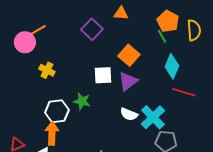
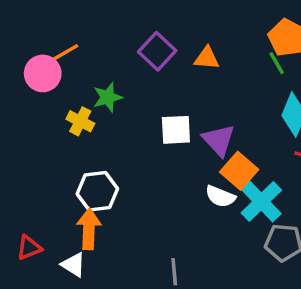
orange triangle: (121, 13) -> (207, 58), moved
orange square: (129, 55) -> (239, 171), moved
purple triangle: (128, 81) -> (219, 140), turned -35
green star: (82, 101) -> (108, 97), moved, turned -30

